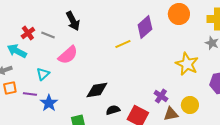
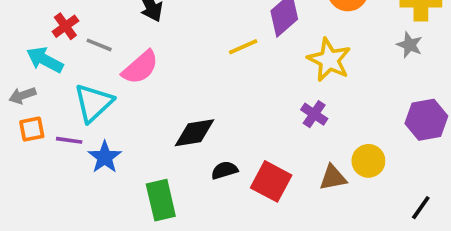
gray line: (48, 35) -> (99, 45), moved
yellow star: (187, 64) -> (329, 60), moved
cyan triangle: (43, 74) -> (94, 103), size x1.6
purple cross: (161, 96) -> (314, 114), moved

